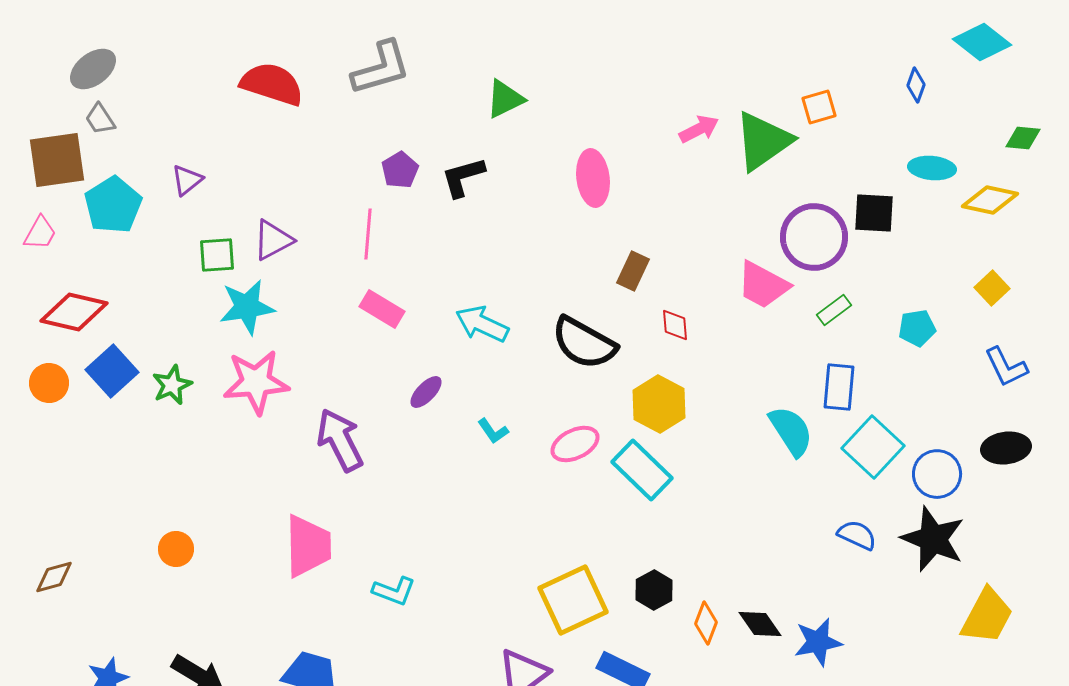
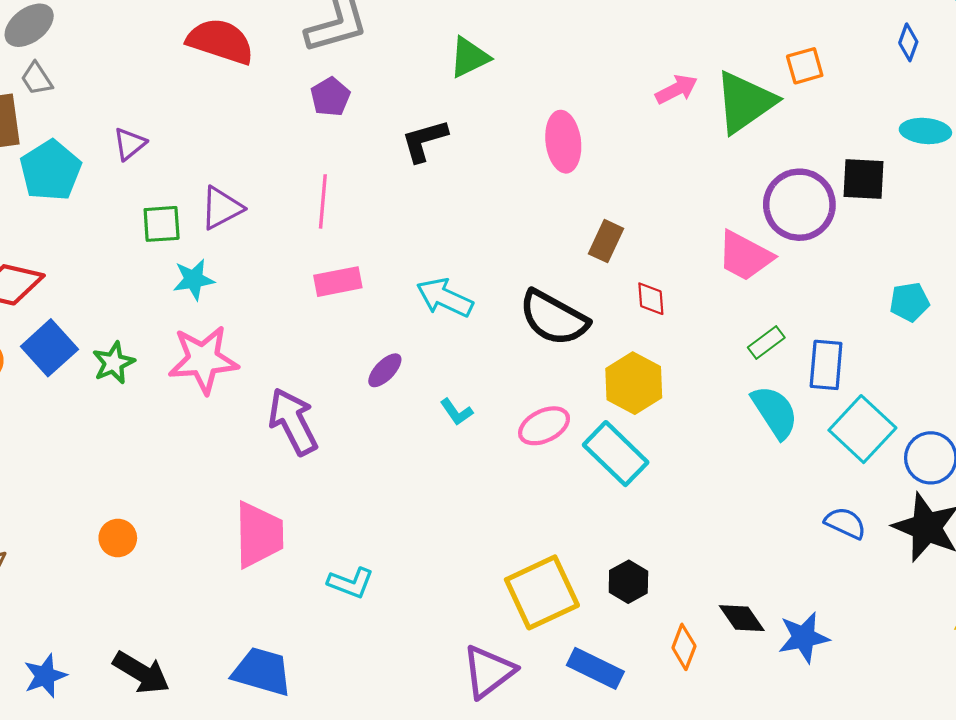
purple pentagon: (400, 170) -> (330, 97), moved
cyan star: (247, 307) -> (194, 279), size x0.7
pink rectangle: (382, 309) -> (338, 282), turned -42
green rectangle: (834, 310) -> (766, 343), moved
orange diamond: (706, 623) -> (684, 647), moved

